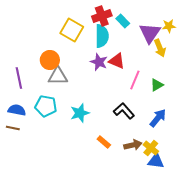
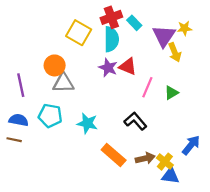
cyan star: (80, 113) -> (87, 123), turned 30
blue arrow: (158, 118) -> (191, 145), moved
orange rectangle: (104, 142) -> (114, 155), size x1.6

